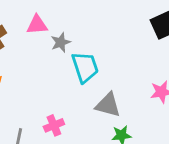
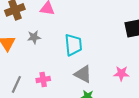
gray star: (61, 42) -> (34, 37), moved

